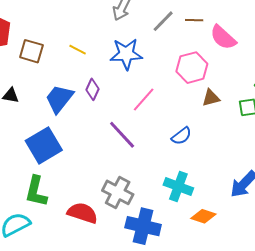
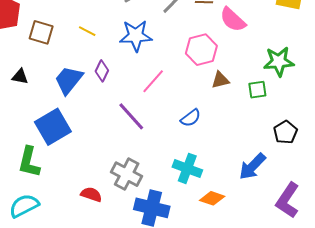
green L-shape: (36, 191) -> (29, 162), moved
red semicircle: (83, 213) -> (91, 194), size x0.7

